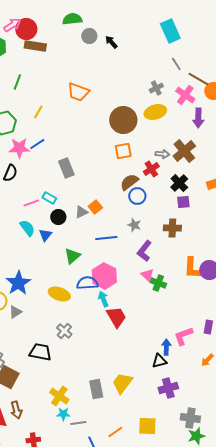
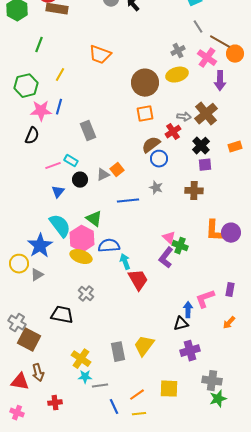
blue line: (37, 144) -> (59, 107), turned -42
cyan semicircle: (27, 228) -> (60, 226), moved, size x1.4
blue triangle: (45, 235) -> (58, 192), moved
purple L-shape: (144, 251) -> (166, 258), moved
green triangle: (72, 256) -> (94, 219), turned -42
pink hexagon: (104, 276) -> (82, 239), moved

